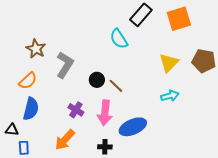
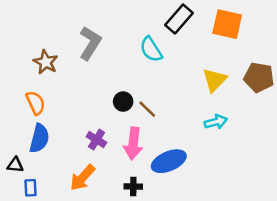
orange square: (179, 19) -> (227, 24), turned 30
gray L-shape: (65, 65) -> (90, 43), moved
orange semicircle: (28, 81) -> (36, 103), turned -72

